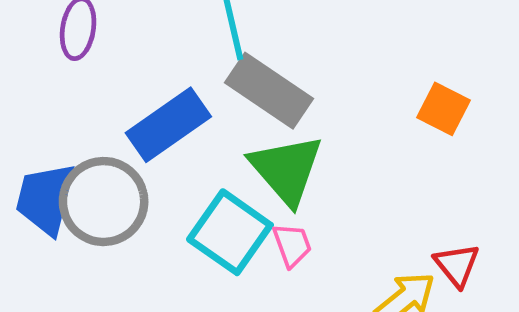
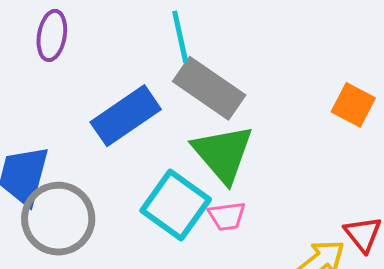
gray circle: (104, 202) -> (58, 219), moved
pink trapezoid: (292, 245) -> (227, 216), turned 102

